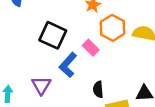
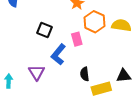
black square: (53, 35) -> (45, 30), size x0.7
pink rectangle: (91, 48) -> (77, 39), turned 32

